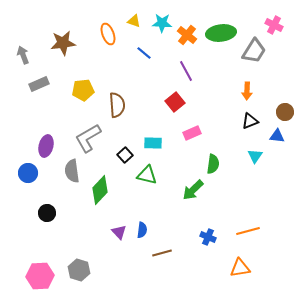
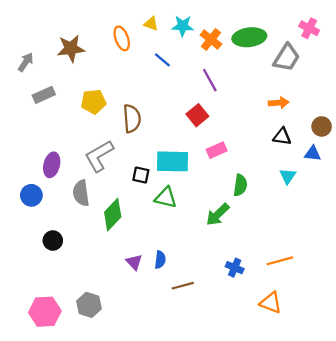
gray arrow: (23, 55) -> (26, 62), turned 54
orange arrow: (247, 91) -> (279, 103), turned -96
black triangle: (250, 121) -> (282, 137), turned 30
cyan rectangle: (153, 143) -> (173, 161), size x1.6
black square: (125, 155) -> (141, 175), turned -35
orange triangle: (240, 268) -> (271, 303), turned 30

